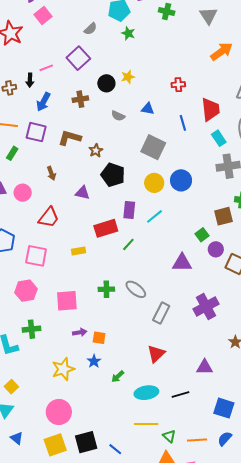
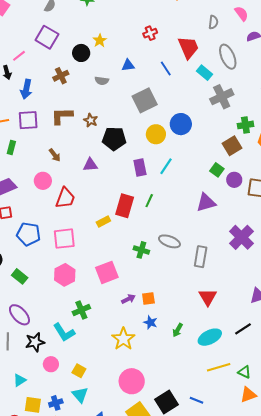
gray square: (153, 147) -> (145, 100), turned -35
pink circle: (23, 193) -> (43, 181), moved
red rectangle: (106, 228) -> (125, 206), moved, turned -40
green cross: (106, 289) -> (141, 250), turned 35

